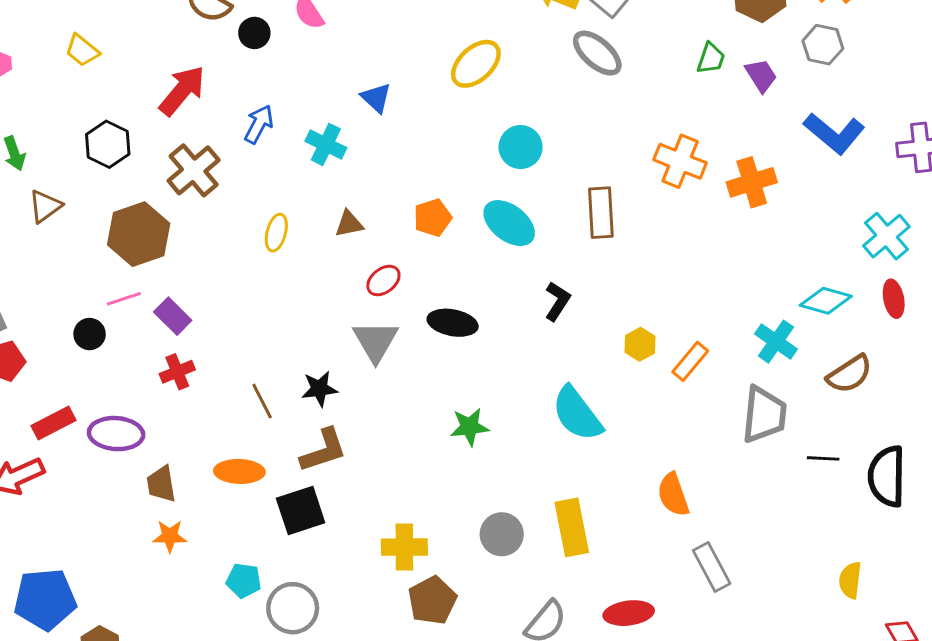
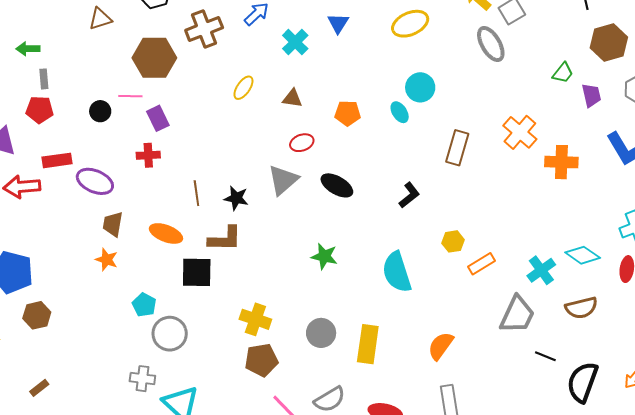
cyan ellipse: (509, 223) -> (400, 112), moved, size x0.6
orange semicircle: (673, 495) -> (441, 346), turned 36

